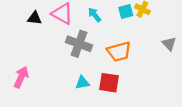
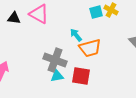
cyan arrow: (95, 15) -> (76, 35), moved
gray cross: (79, 44) -> (55, 60), moved

